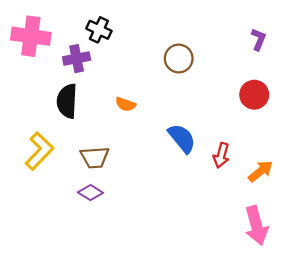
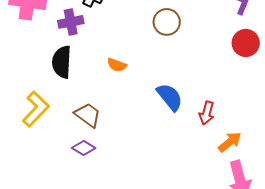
red circle: (254, 95) -> (246, 43), moved
brown trapezoid: (95, 157) -> (88, 115), turned -140
orange arrow: (261, 171) -> (230, 142), moved

